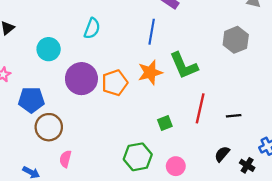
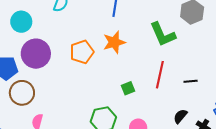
green L-shape: (184, 66) -> (163, 34), moved
purple circle: (81, 79) -> (36, 54), moved

